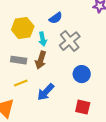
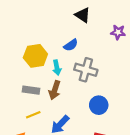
gray cross: (70, 41) -> (86, 70), turned -35

